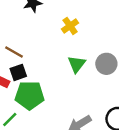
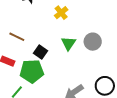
black square: (18, 72) -> (41, 52), moved, turned -32

